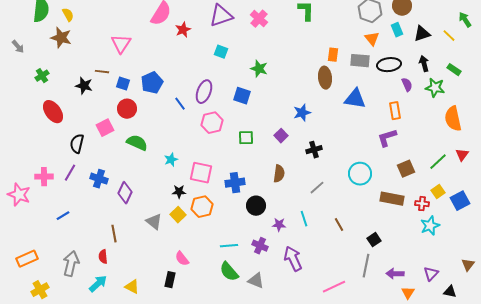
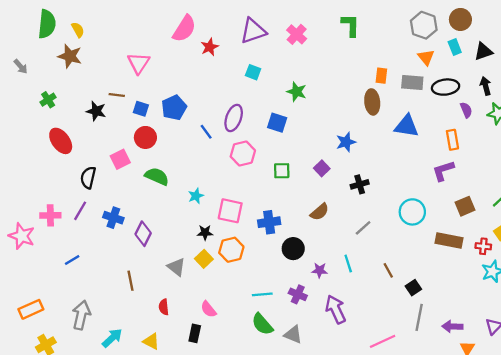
brown semicircle: (279, 174) -> (320, 212), turned 42
black square: (374, 240) -> (413, 288), moved
red semicircle: (103, 257) -> (164, 307), moved

